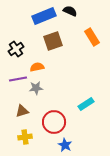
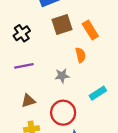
orange rectangle: (92, 37) -> (90, 30), moved
orange semicircle: (37, 67) -> (80, 55), moved, turned 88
gray star: (36, 88) -> (62, 76), moved

